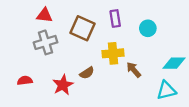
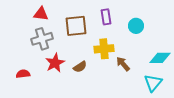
brown square: (83, 28) -> (76, 26), turned -30
red star: (63, 85) -> (55, 63), moved
cyan triangle: (166, 90) -> (153, 83), turned -36

